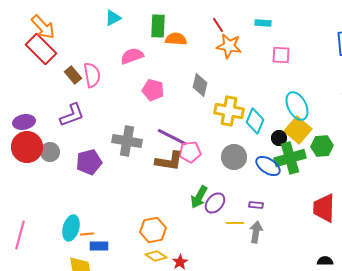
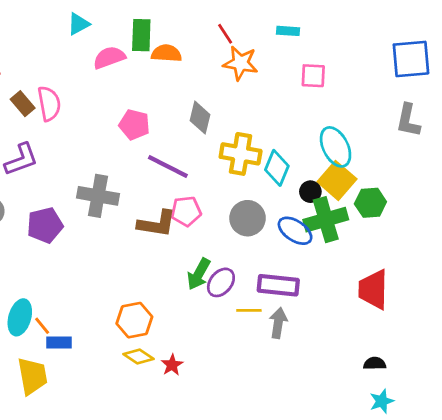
pink semicircle: (132, 56) -> (109, 58), moved
purple line: (172, 137) -> (168, 166), moved
purple rectangle: (256, 205) -> (278, 285), size x2.0
orange line: (87, 234) -> (42, 326), turned 56

